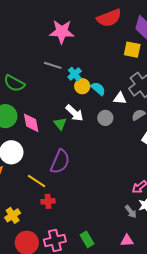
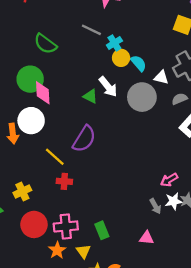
gray circle: (105, 118) -> (142, 97), size x1.6
pink diamond: (31, 123) -> (43, 93), moved
green triangle: (60, 124) -> (90, 96), turned -32

